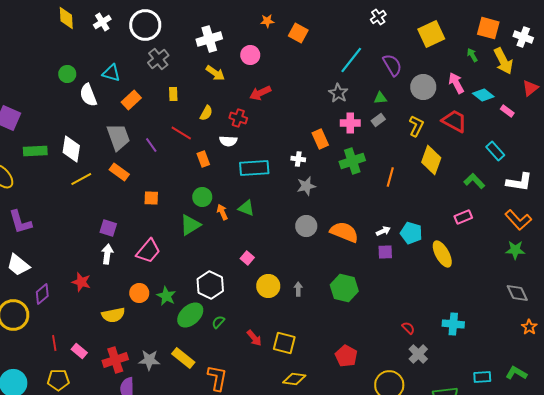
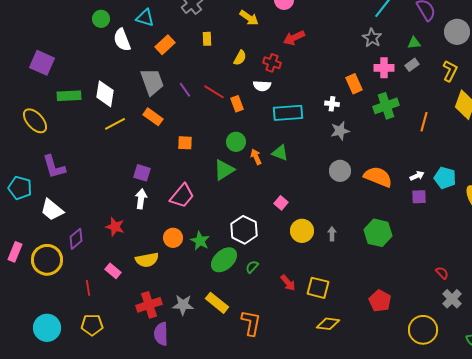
red line: (181, 133) -> (214, 92), moved
pink rectangle: (79, 351) -> (113, 271), moved

